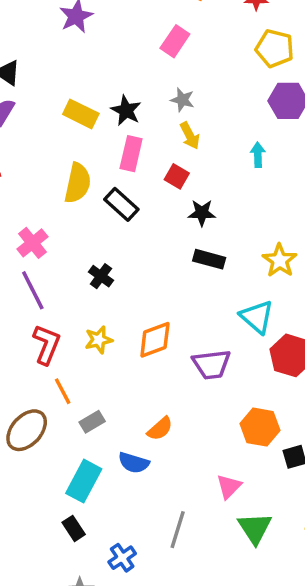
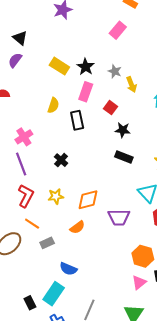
gray star: (182, 100) -> (115, 71), moved
yellow arrow: (190, 136) -> (131, 85), moved
yellow semicircle: (78, 183) -> (53, 105), size x0.7
black rectangle: (121, 204) -> (77, 120), turned 30
orange line: (63, 391) -> (32, 224), turned -35
orange semicircle: (160, 429) -> (77, 227), moved
cyan rectangle: (84, 481) -> (54, 294), moved
pink triangle: (229, 486) -> (139, 282), moved

